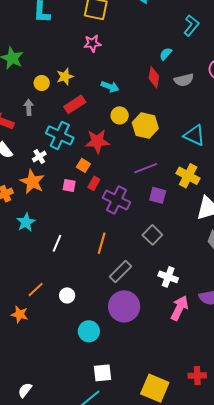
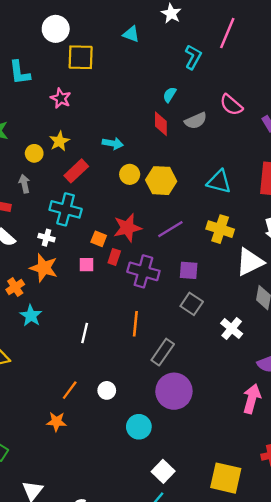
pink star: (92, 43) -> (61, 98), moved, turned -30
red star: (97, 141) -> (127, 228), moved
white cross: (39, 157) -> (47, 238), turned -32
purple square: (158, 195) -> (189, 270), moved
cyan star: (26, 222) -> (31, 316), moved
white cross: (168, 277) -> (232, 328), moved, turned 30
pink arrow: (180, 308) -> (252, 399), moved
white square: (103, 373) -> (163, 471), turned -30

